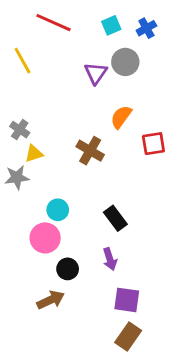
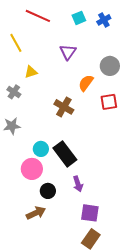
gray circle: (125, 62) -> (110, 66), moved
yellow triangle: (34, 153) -> (31, 72), moved
black rectangle: (115, 218) -> (65, 154), moved, size x1.4

